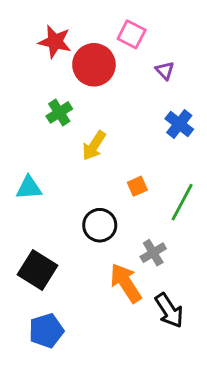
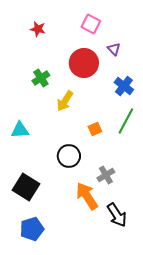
red star: (55, 42) -> (38, 29), size x0.7
red circle: (94, 65) -> (84, 63), moved
green line: (182, 202) -> (126, 121), moved

